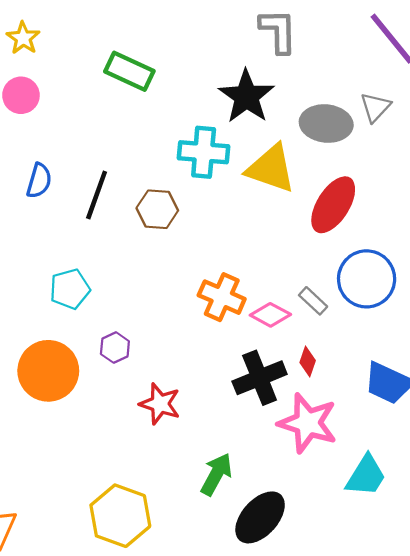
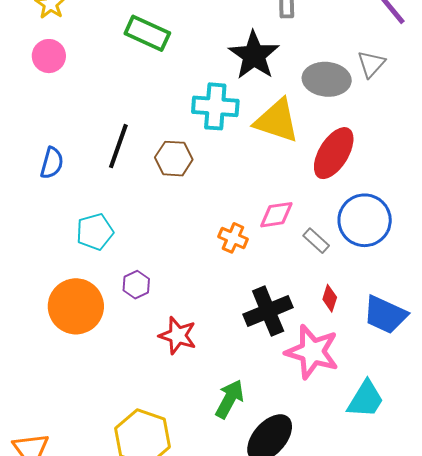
blue semicircle: (39, 181) -> (52, 163), moved
orange cross: (222, 297) -> (233, 238), size x0.7
pink diamond: (270, 315) -> (276, 215), moved, turned -36
red diamond: (308, 361) -> (330, 298), moved

